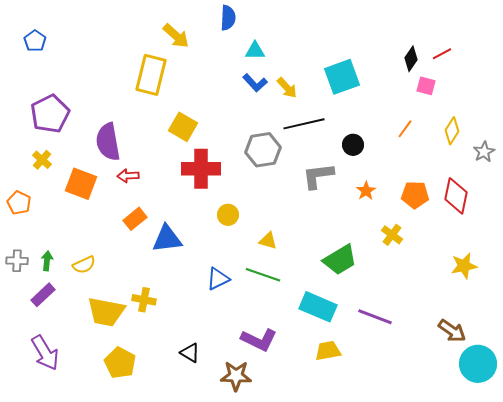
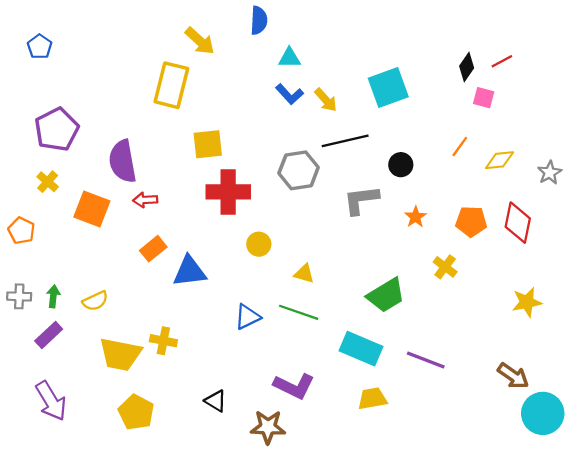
yellow square: (183, 127) -> (208, 144), turned -36
yellow diamond: (452, 131) -> (500, 160), moved, turned 52

